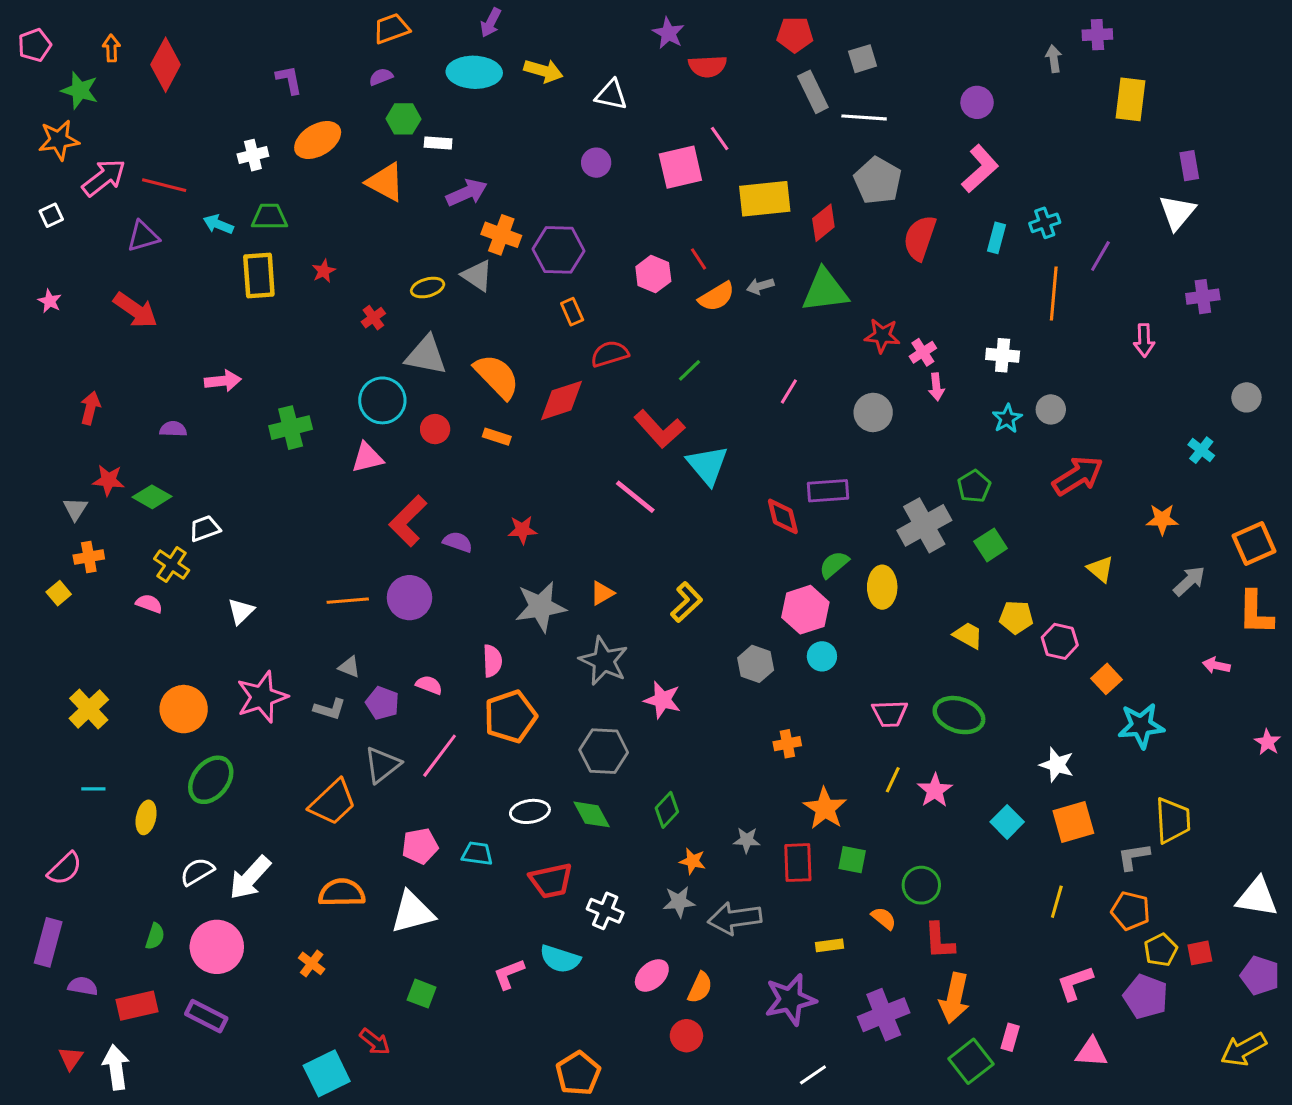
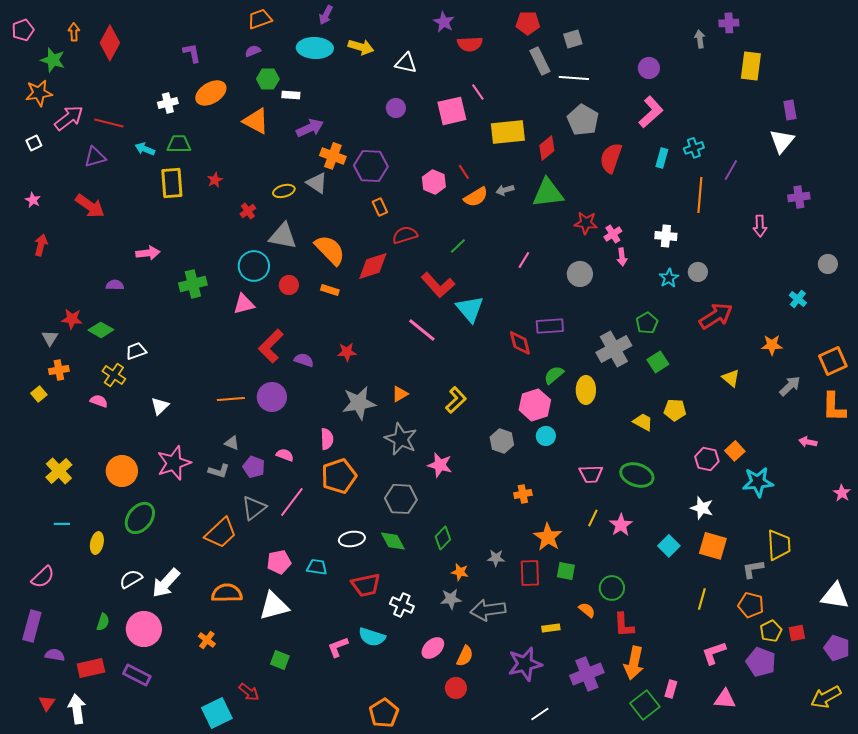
red arrow: (90, 408) -> (41, 245), moved
pink hexagon: (1060, 641) -> (707, 459), moved
orange square: (1073, 822) -> (713, 546), turned 32

